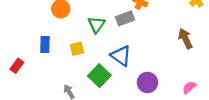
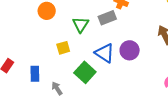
blue rectangle: (45, 45) -> (35, 74), moved
purple circle: (147, 82) -> (130, 50), moved

